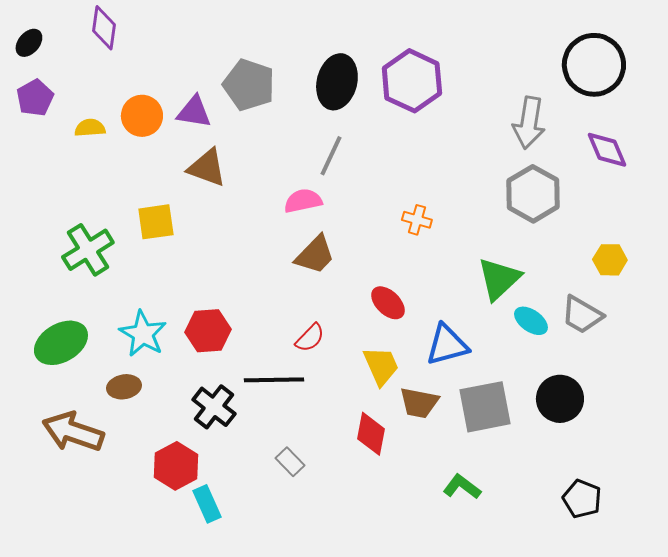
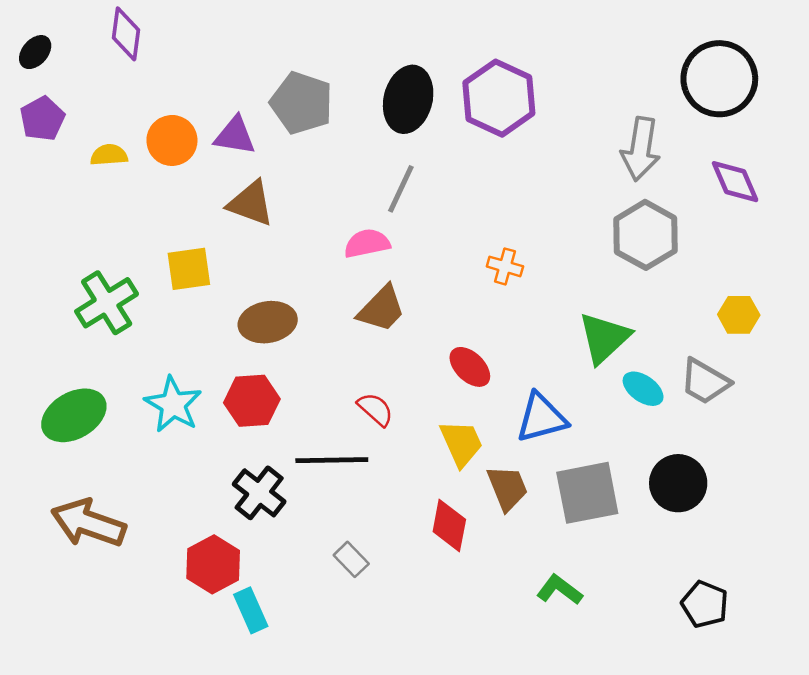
red semicircle: (310, 338) -> (375, 409), turned -92
brown ellipse: (124, 387) -> (268, 322), moved, size x1.4
brown trapezoid: (419, 403) -> (507, 488), turned -123

